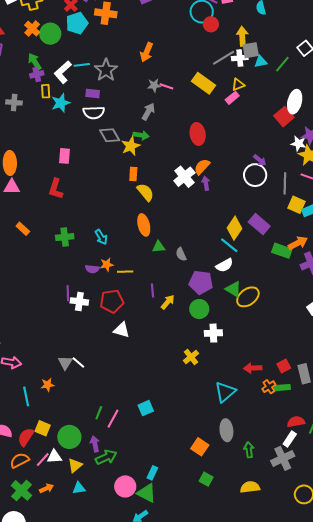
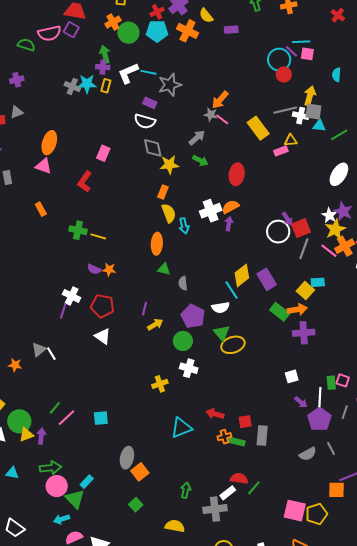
orange arrow: (147, 52) -> (220, 100), moved
cyan star: (61, 103) -> (87, 84), moved
red square: (284, 117) -> (301, 228), moved
green arrow: (141, 135) -> (200, 160), moved
yellow square: (297, 205) -> (305, 290), moved
cyan arrow: (101, 237) -> (184, 226), moved
yellow line: (125, 272) -> (98, 236), moved
purple line: (68, 293) -> (63, 311), moved
gray ellipse: (226, 430) -> (127, 458), moved
green arrow: (106, 457) -> (50, 468), moved
yellow triangle: (75, 465) -> (26, 435), moved

